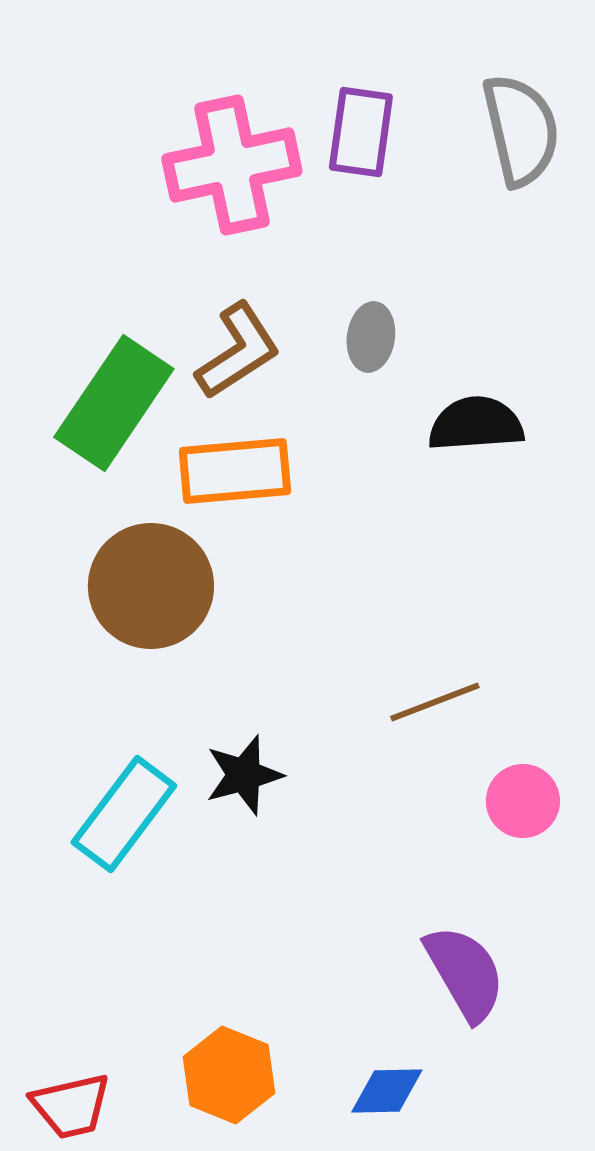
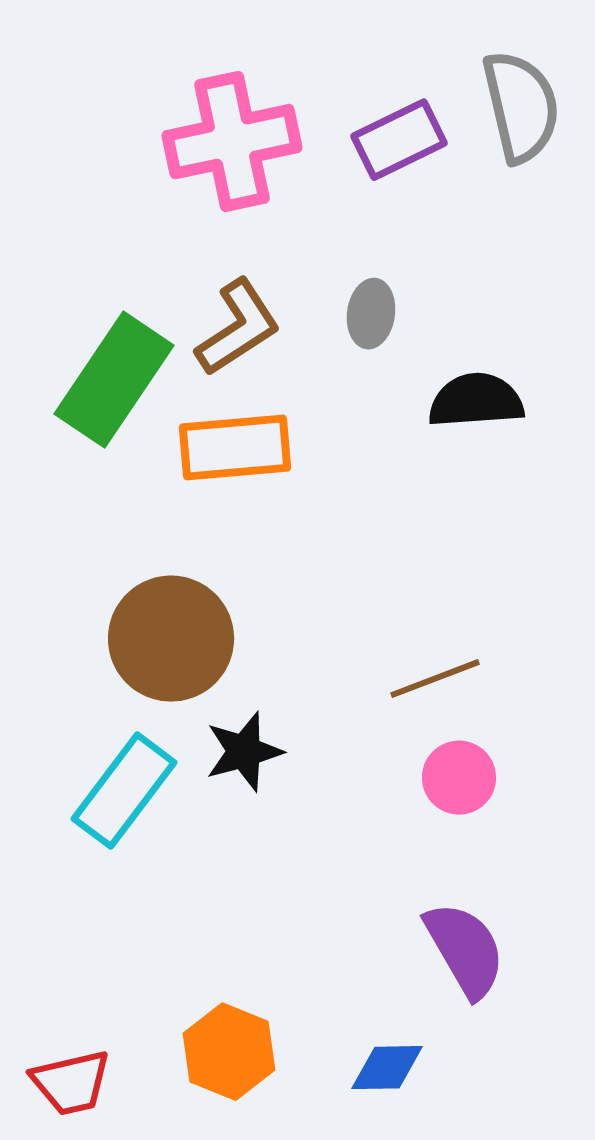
purple rectangle: (361, 132) -> (399, 140), moved, turned 56
brown circle: (151, 586) -> (171, 639), moved
pink circle: (523, 801) -> (459, 778), moved

